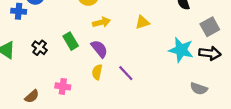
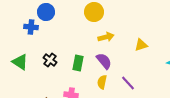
yellow triangle: (142, 22) -> (141, 45), moved
green rectangle: (71, 41) -> (78, 63), moved, turned 42

